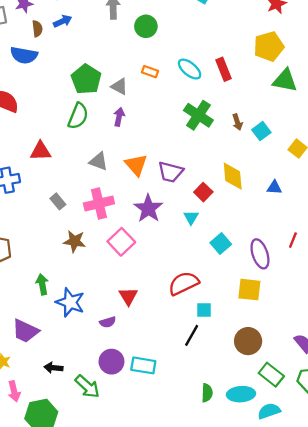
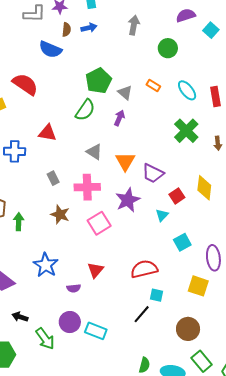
green circle: (146, 26) -> (168, 48), moved
green arrow: (42, 284) -> (19, 222), moved

